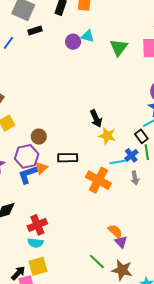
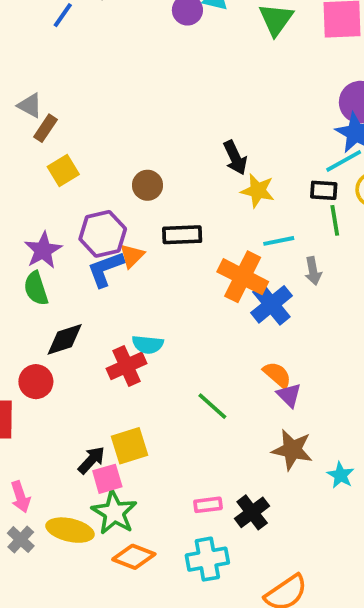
black rectangle: (141, 136) -> (324, 190), turned -48
brown circle: (39, 137) -> (148, 185), moved
blue cross: (131, 155) -> (271, 304), moved, size x1.5
cyan semicircle: (35, 243) -> (148, 344), moved
green line: (97, 261) -> (212, 406), moved

